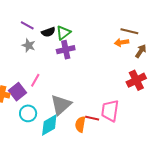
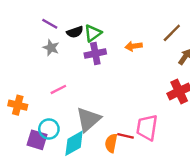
brown line: (129, 31) -> (172, 33), turned -60
orange arrow: (122, 42) -> (134, 46), moved
pink line: (35, 80) -> (58, 89), turned 32
purple square: (18, 92) -> (37, 140), moved, turned -36

